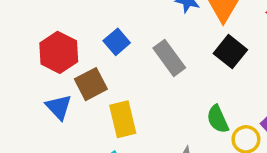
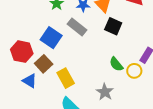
blue square: (117, 42) -> (51, 38), size x1.5
gray rectangle: (169, 58) -> (77, 27), moved

